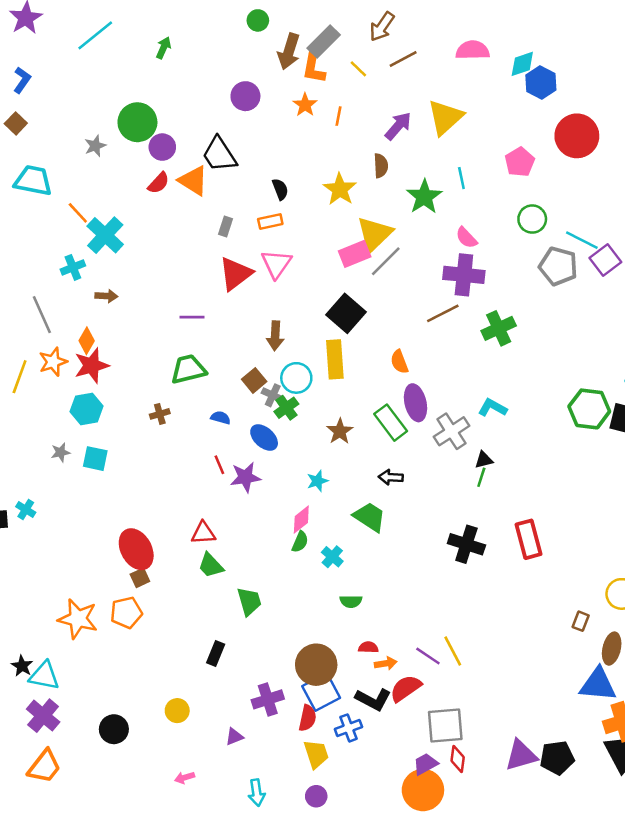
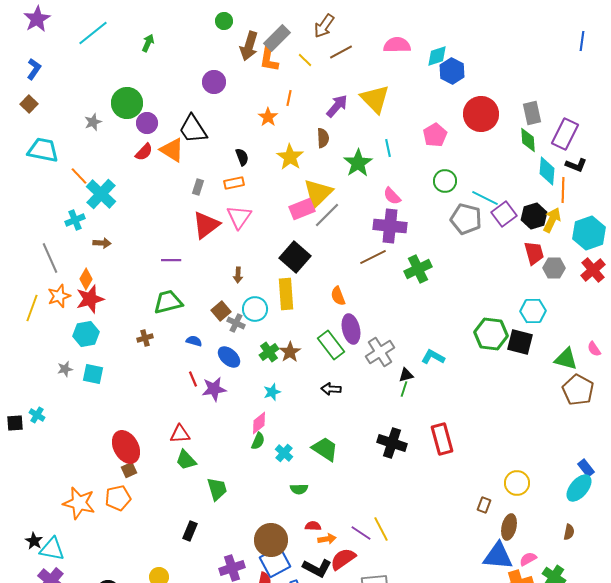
orange star: (305, 105) -> (268, 117), moved
yellow triangle: (445, 117) -> (375, 99), turned -32
brown arrow: (275, 336) -> (238, 275), size x0.7
green cross: (286, 408) -> (269, 352), moved
cyan L-shape: (492, 408) -> (433, 357), moved
green trapezoid: (370, 517) -> (325, 449), moved

